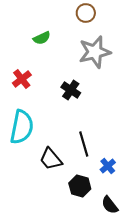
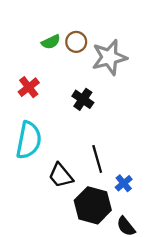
brown circle: (86, 13) -> (76, 42), moved
black hexagon: (80, 186) -> (93, 205), size x1.5

